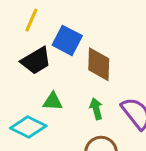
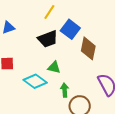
green arrow: (96, 109) -> (65, 90), moved

